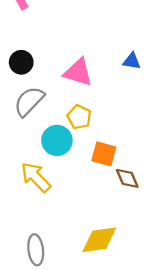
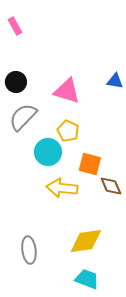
yellow arrow: (36, 177) -> (62, 188), moved, turned -40

